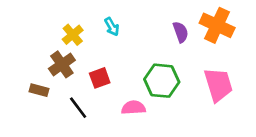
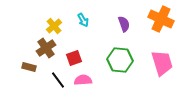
purple semicircle: (181, 32) -> (124, 24), moved
pink semicircle: (133, 108) -> (83, 80), moved

